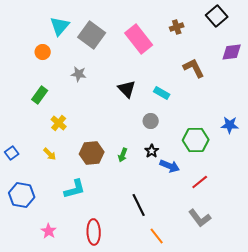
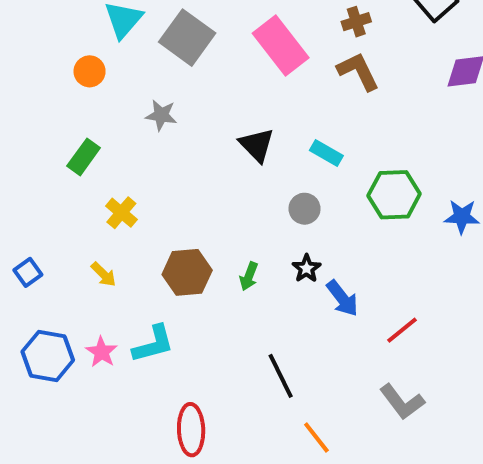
brown L-shape: (194, 68) -> (358, 71), moved
green hexagon: (196, 140) -> (394, 195), moved
blue arrow: (170, 166) -> (342, 298), turned 30
pink star: (49, 231) -> (102, 352), moved

